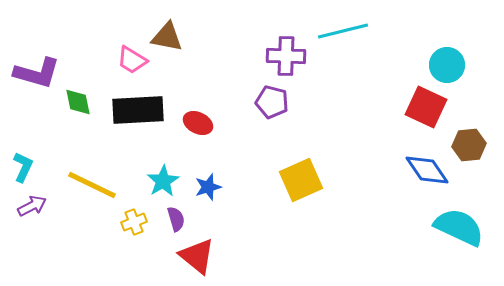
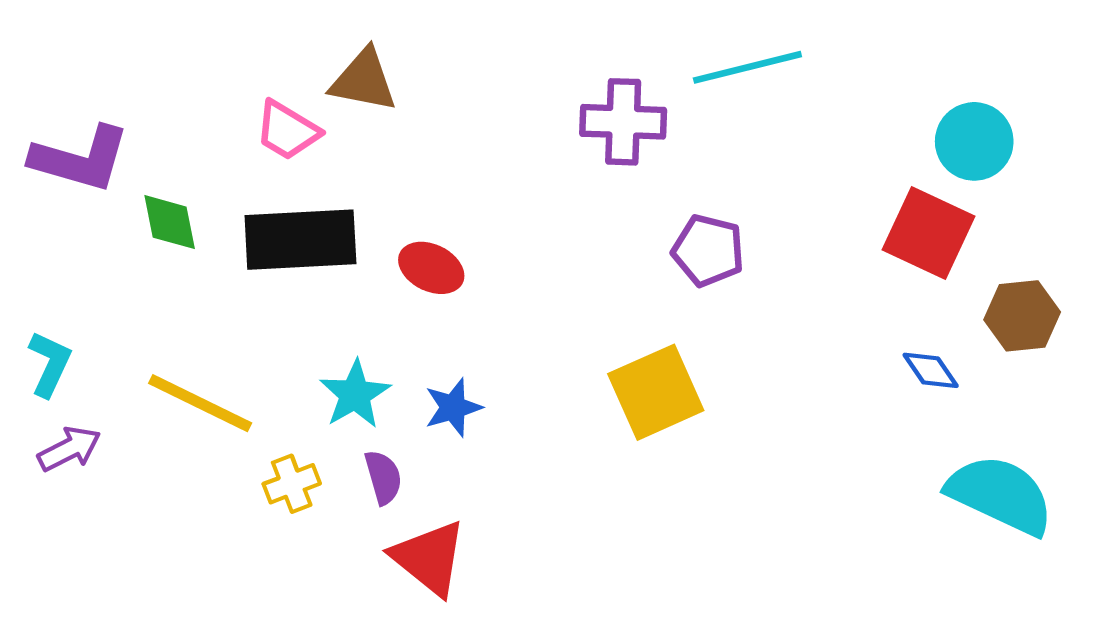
purple pentagon: (272, 102) -> (708, 250), moved
blue diamond: (427, 170) -> (931, 370), size x0.6

